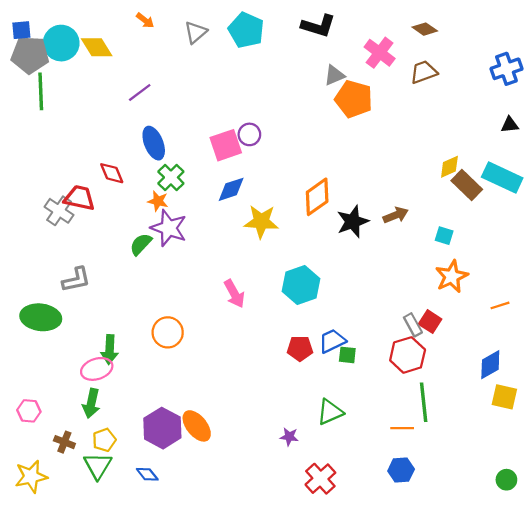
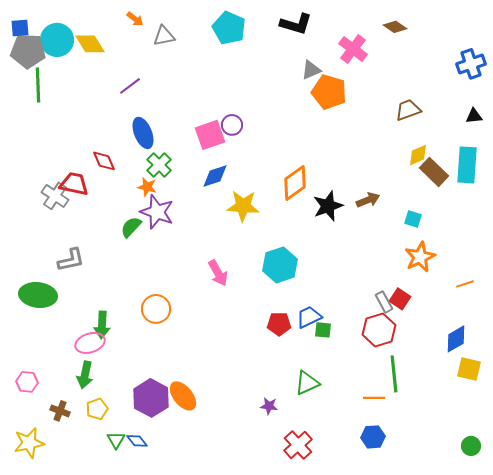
gray triangle: (196, 32) -> (164, 36), moved, turned 30
brown trapezoid: (424, 72) -> (408, 110), moved
cyan rectangle: (502, 177) -> (467, 165), turned 69
green triangle: (98, 466) -> (116, 440), moved, size x0.7

